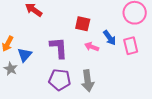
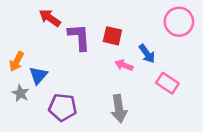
pink rectangle: (131, 46) -> (167, 83), moved, turned -42
purple L-shape: (59, 48) -> (79, 37), moved
purple pentagon: (60, 80) -> (63, 107), moved

